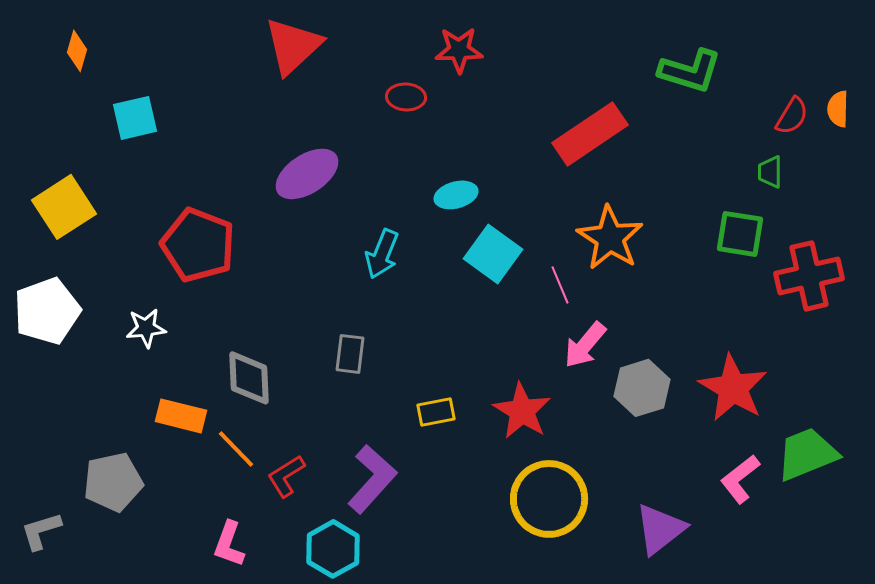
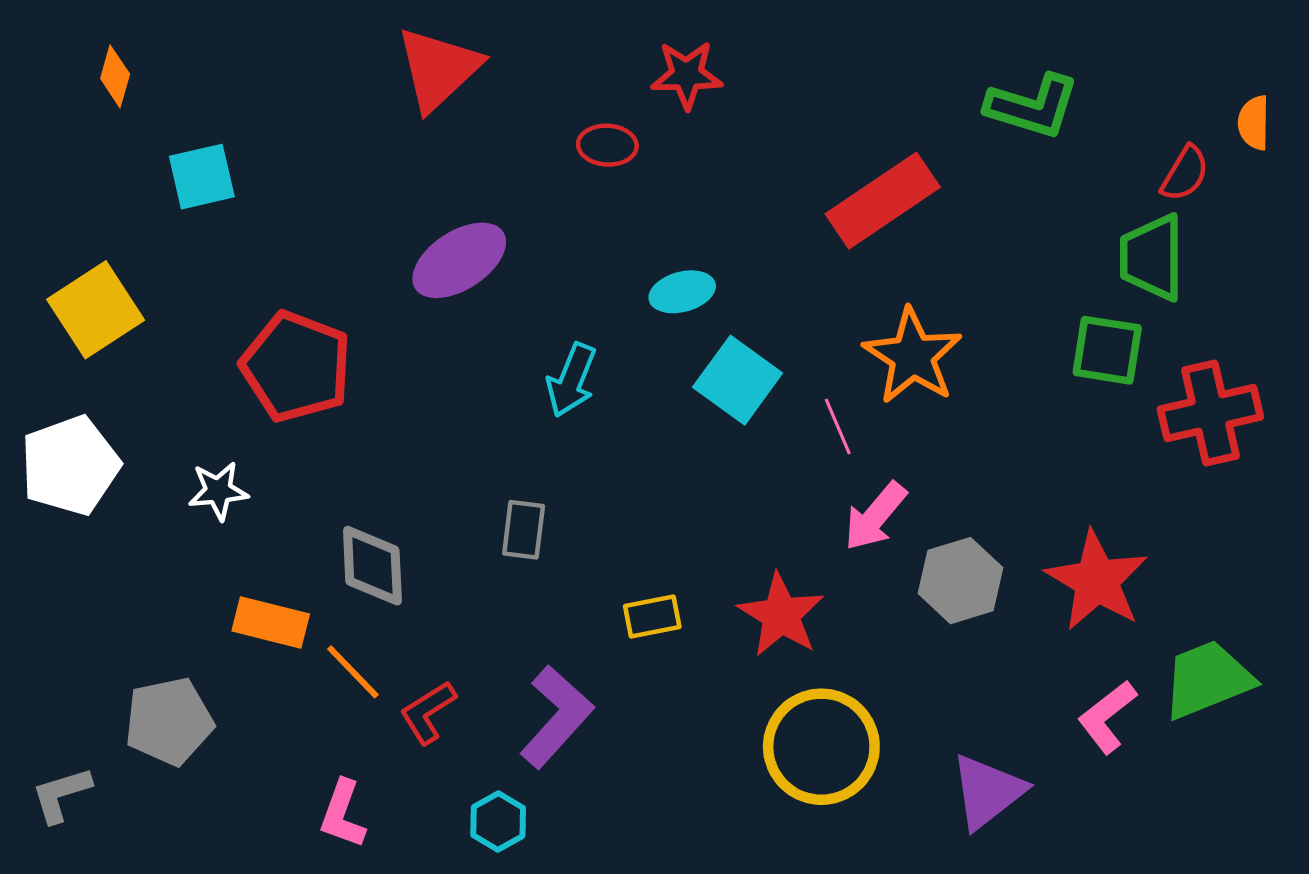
orange semicircle: (838, 109) -> (1254, 123), moved
green trapezoid: (770, 172) -> (1152, 257), size x1.8
cyan hexagon: (333, 549) -> (498, 822), size x0.7

